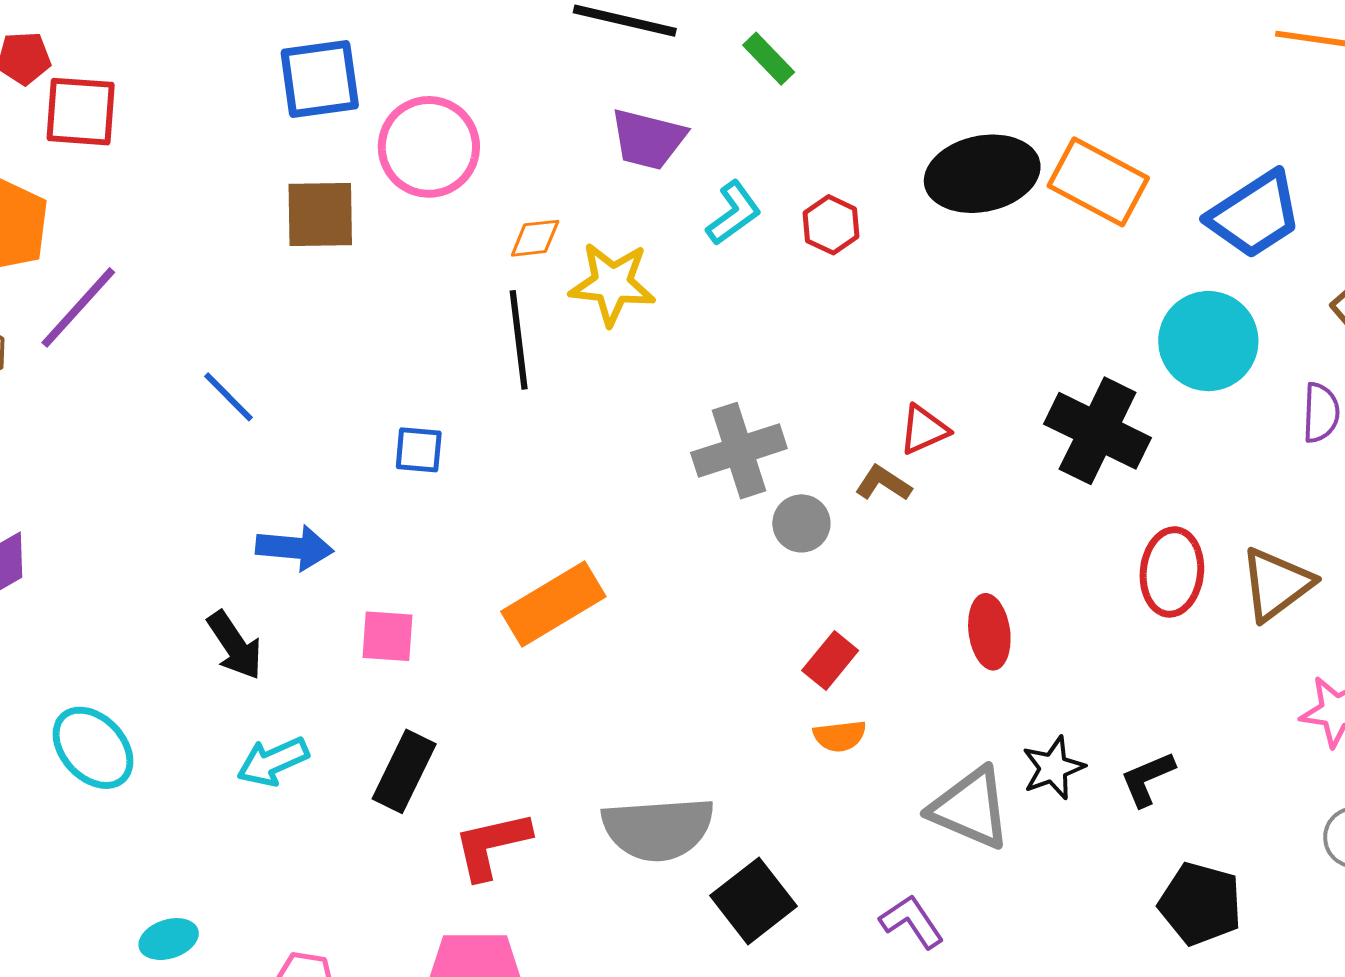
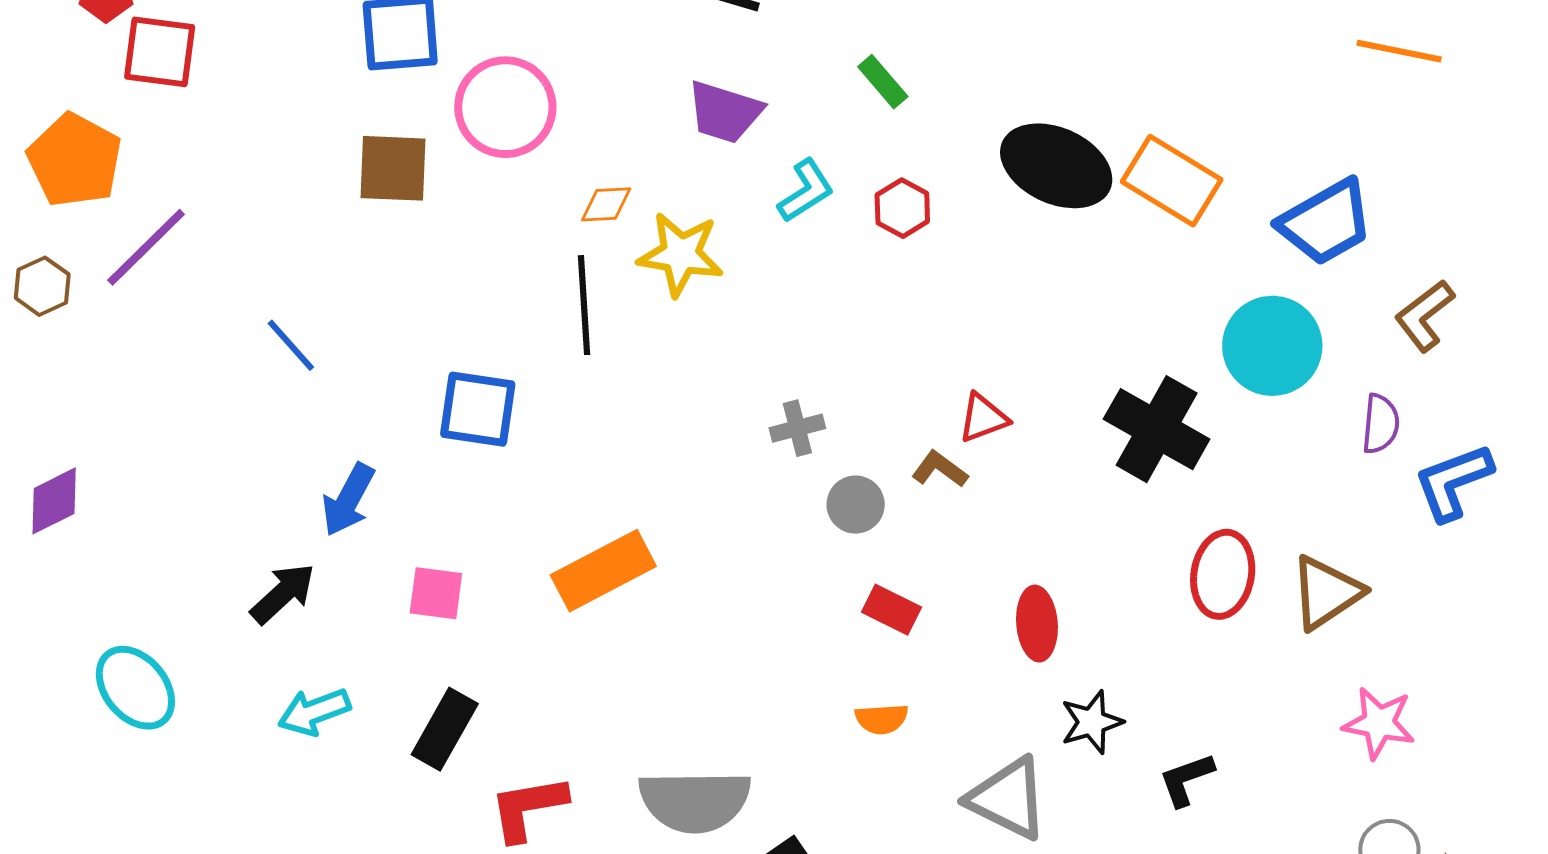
green rectangle: (769, 59) -> (883, 82), moved
black ellipse: (982, 174) -> (1056, 166), turned 33
blue square: (419, 450) -> (478, 409), size x1.6
gray cross: (739, 451) -> (797, 428), size x0.6
blue arrow: (295, 548) -> (348, 500), turned 110
black arrow: (235, 645) -> (283, 594), turned -102
red rectangle: (830, 660) -> (892, 610), moved, turned 74
black star: (1053, 768) -> (1092, 722), moved

